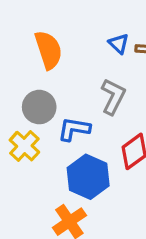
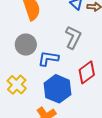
yellow cross: (24, 146) -> (17, 85), moved

